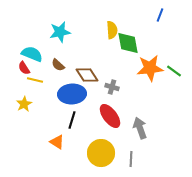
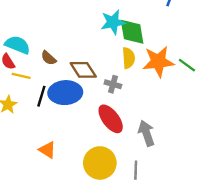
yellow semicircle: (112, 30) -> (128, 58), moved
cyan star: (60, 32) -> (113, 22), moved
black line: (72, 120) -> (41, 96), moved

